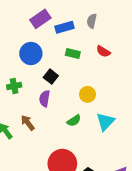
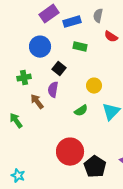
red semicircle: (103, 51) -> (111, 37), moved
brown arrow: (28, 123) -> (37, 102), moved

